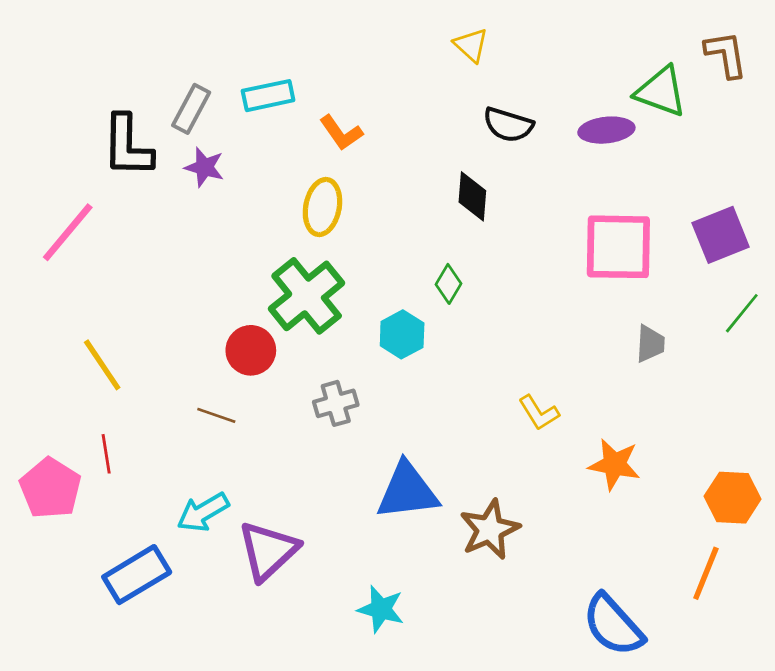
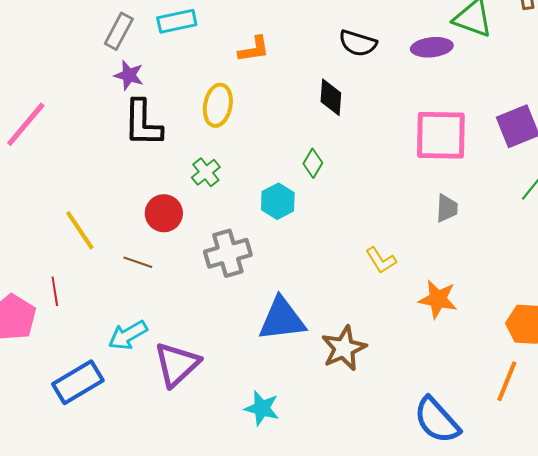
orange L-shape: (341, 133) -> (254, 49), moved, turned -64
black L-shape: (127, 146) -> (143, 123), moved
green cross: (307, 296) -> (206, 172), size x0.5
gray trapezoid: (650, 344) -> (447, 208), moved
yellow line: (102, 365) -> (80, 230), moved
gray cross: (336, 403) -> (228, 253), size x1.4

